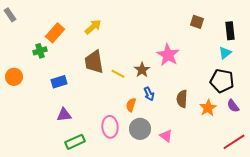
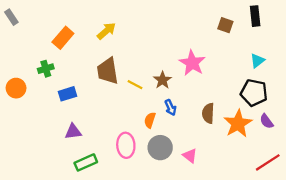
black rectangle: (230, 31) -> (255, 16), moved
green cross: (40, 51) -> (46, 69), moved
orange star: (208, 108) -> (238, 124), size x1.4

